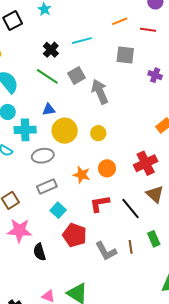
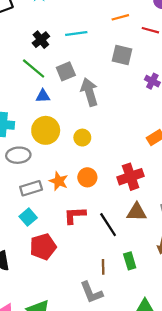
blue triangle: (49, 110) -> (43, 96), moved
gray rectangle: (47, 186) -> (31, 188), moved
brown triangle: (155, 194) -> (137, 212), turned -48
red pentagon: (75, 235) -> (43, 247), turned 30
gray L-shape: (106, 251) -> (91, 292), moved

